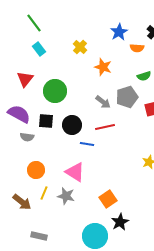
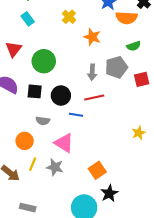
orange semicircle: (137, 48) -> (127, 18), size x1.5
gray arrow: (103, 102) -> (92, 72), turned 56
gray semicircle: (27, 137) -> (43, 121), moved

